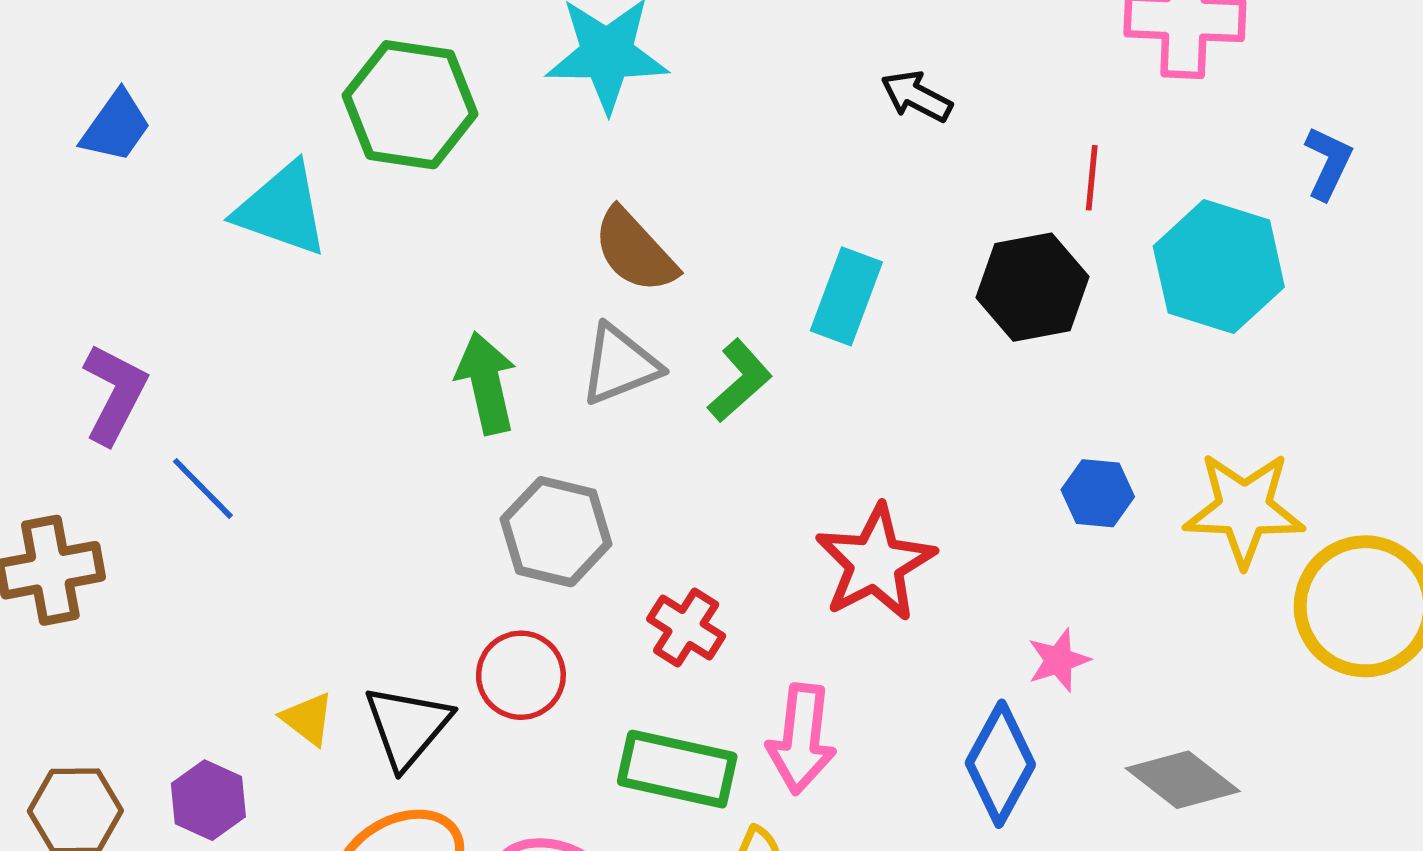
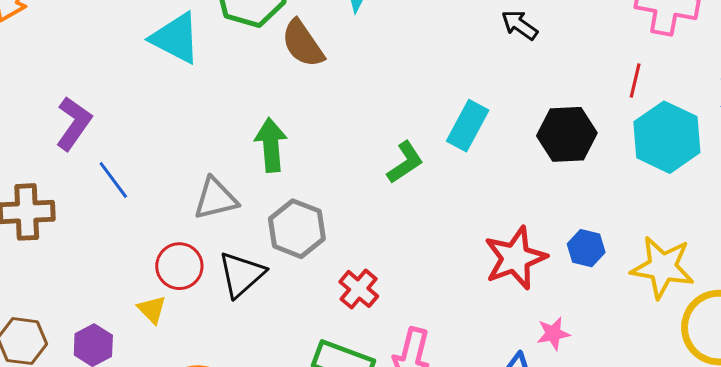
red line: (1092, 178) -> (635, 81), moved
brown semicircle: (635, 251) -> (303, 44), moved
gray triangle: (620, 365) -> (216, 199), moved
red star: (875, 563) -> (515, 258), moved
red circle: (521, 675) -> (179, 266), moved
black triangle: (407, 726) -> (241, 274), moved

